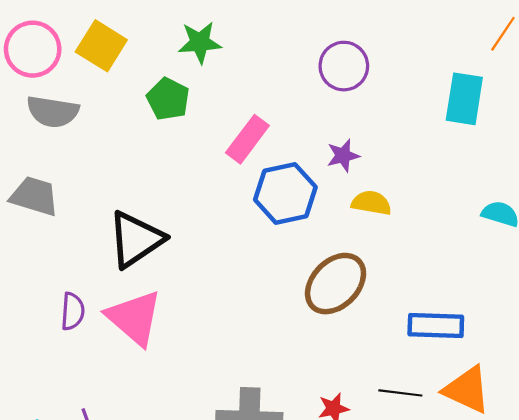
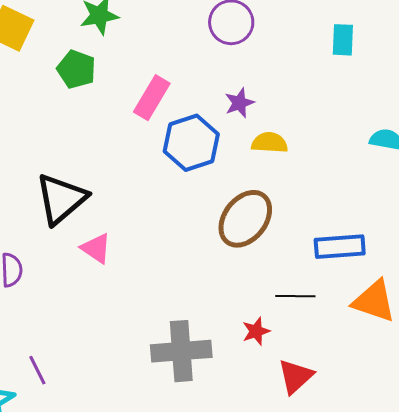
cyan rectangle: (464, 99) -> (343, 40), size x0.7
pink triangle: (134, 318) -> (96, 248), moved, size x0.6
black line: (400, 393) -> (295, 296), moved

